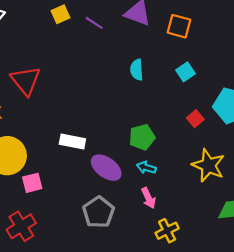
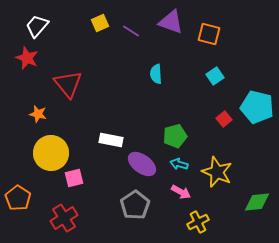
cyan semicircle: (137, 70) -> (156, 74), moved
yellow star: (208, 165) -> (217, 172), moved
pink arrow: (149, 198) -> (181, 192), turned -36

